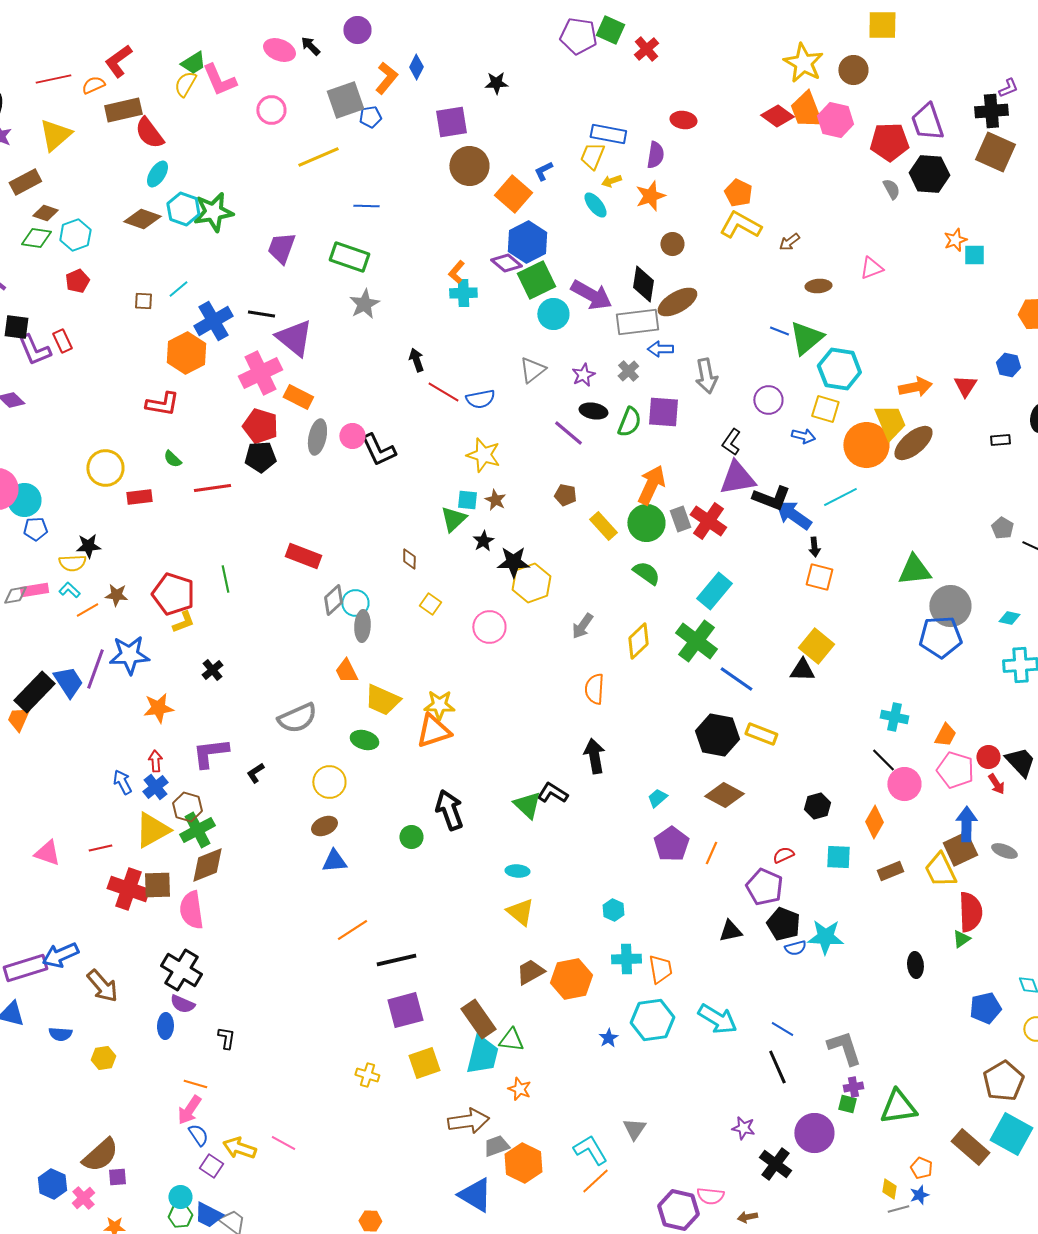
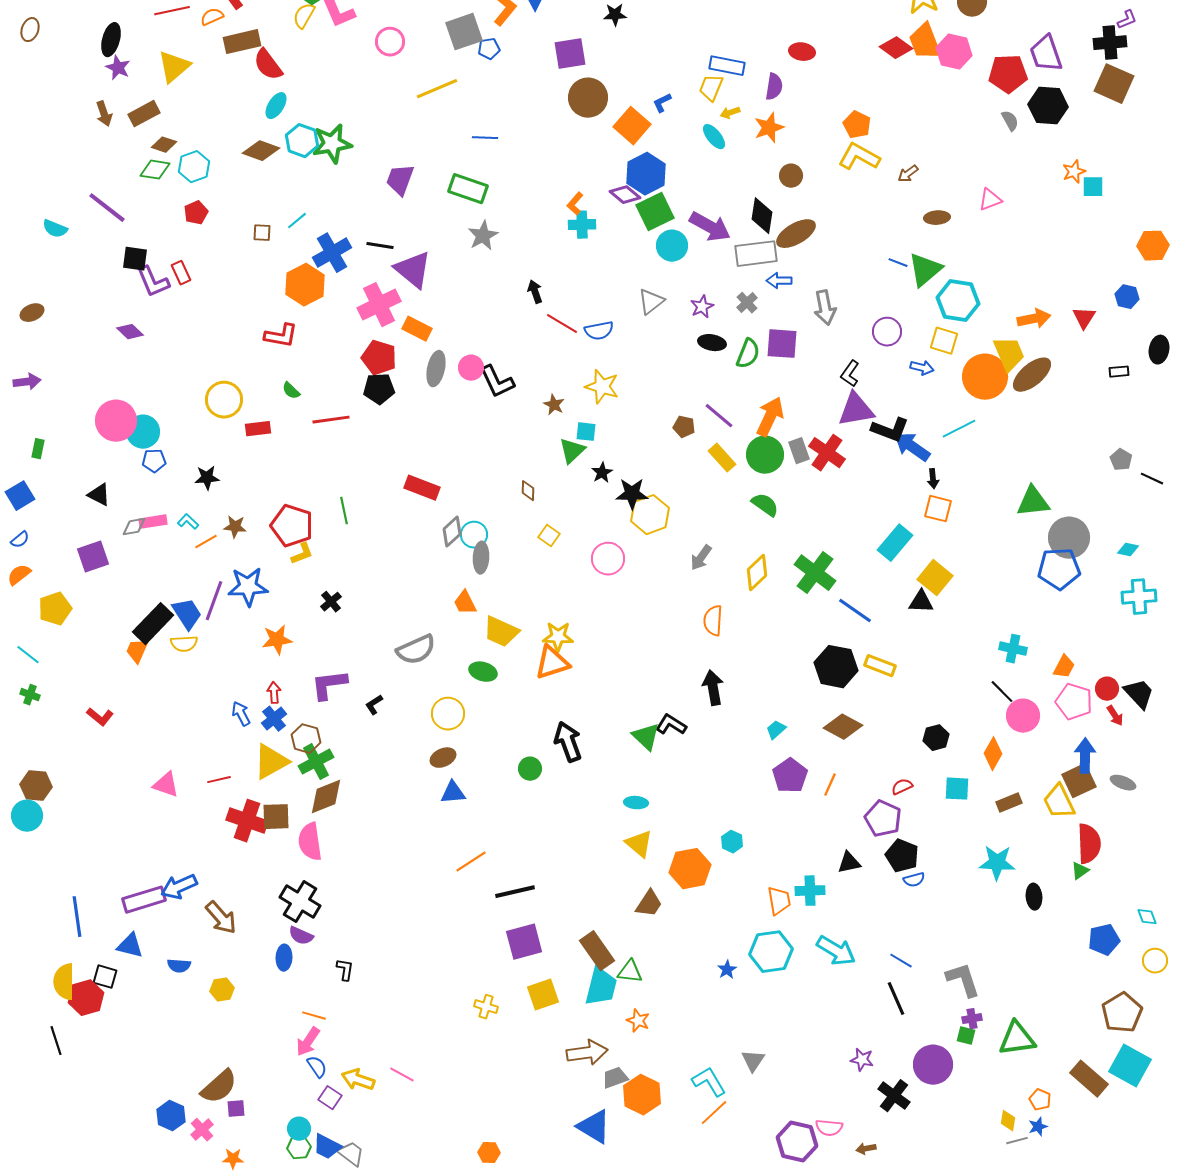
purple line: (568, 433) -> (719, 416), moved
brown star: (495, 500) -> (554, 405), moved
yellow semicircle: (72, 563) -> (184, 644), moved
cyan rectangle: (714, 591) -> (895, 543), moved
cyan star: (825, 937) -> (997, 863), moved
cyan cross: (626, 959) -> (810, 891), moved
brown trapezoid: (530, 972) -> (649, 904), turned 152
orange hexagon: (571, 979) -> (690, 869), moved

